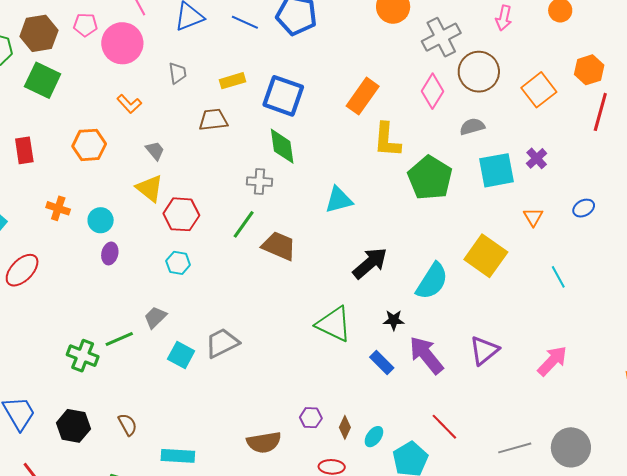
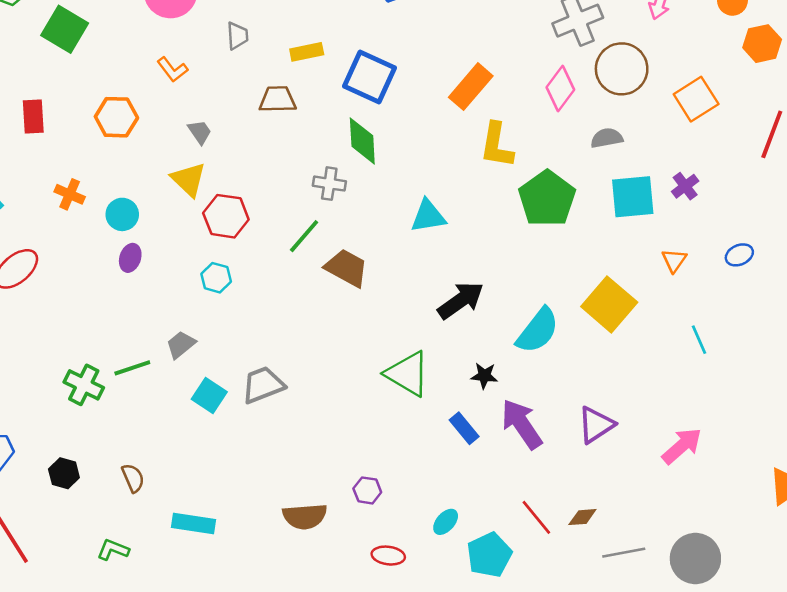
orange hexagon: (589, 70) -> (762, 44), moved
black hexagon: (73, 426) -> (64, 473), size x0.7
brown diamond: (345, 427) -> (582, 517), moved, turned 55

